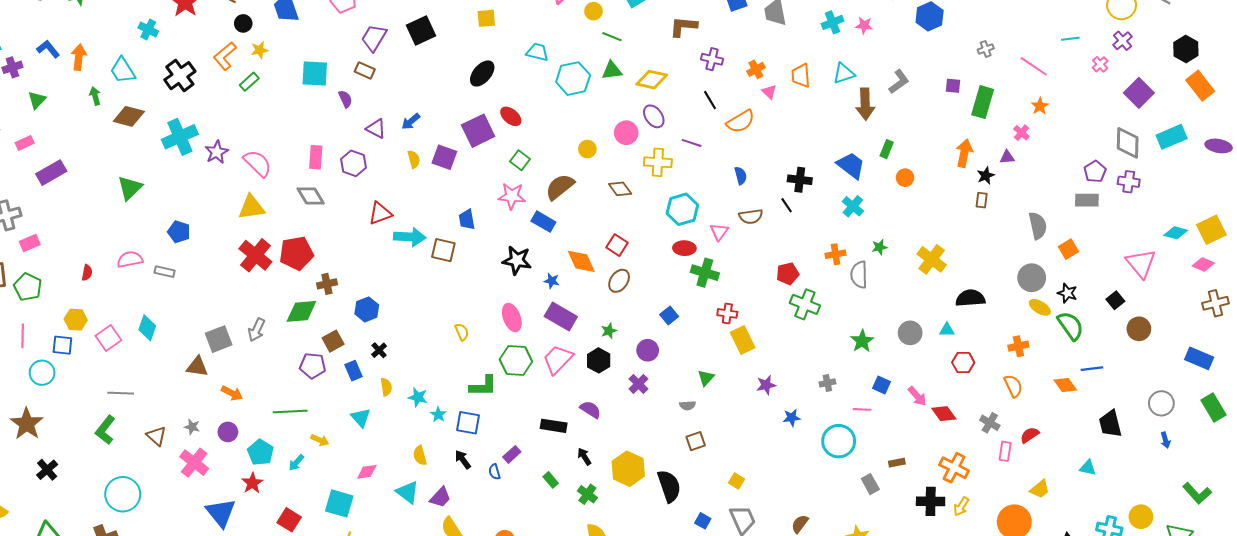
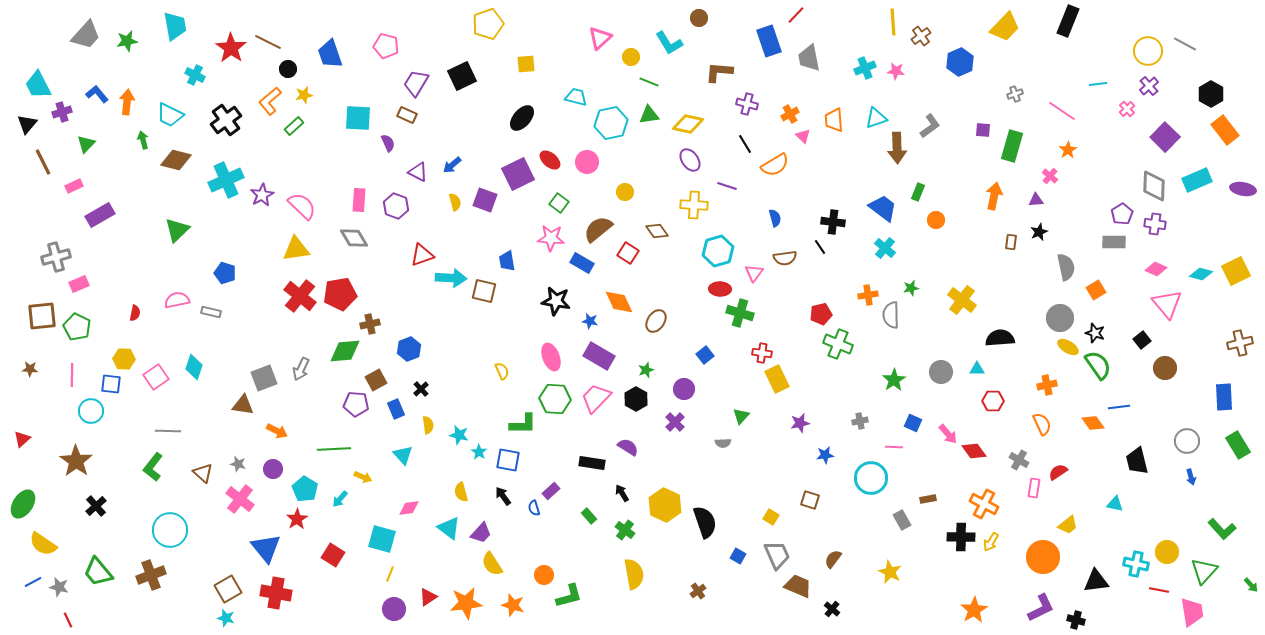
cyan trapezoid: (123, 70) -> (170, 115), turned -32
pink circle: (626, 133) -> (587, 162), moved
black star: (986, 176) -> (1039, 232), moved
red square: (617, 245) -> (628, 253), moved
pink diamond: (1203, 264) -> (1156, 269), moved
blue rectangle: (1199, 358) -> (1224, 397), turned 64
brown square: (696, 441) -> (810, 500), moved, turned 36

